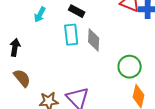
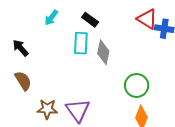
black arrow: (15, 47) -> (20, 48), turned -60

